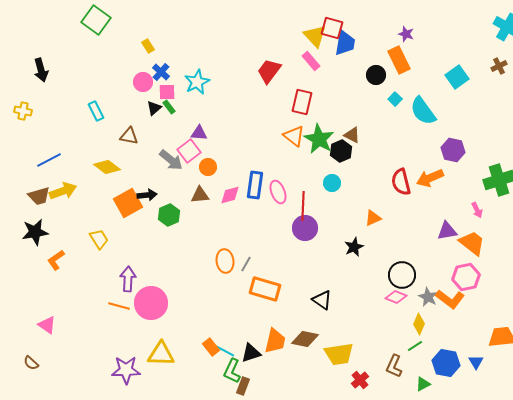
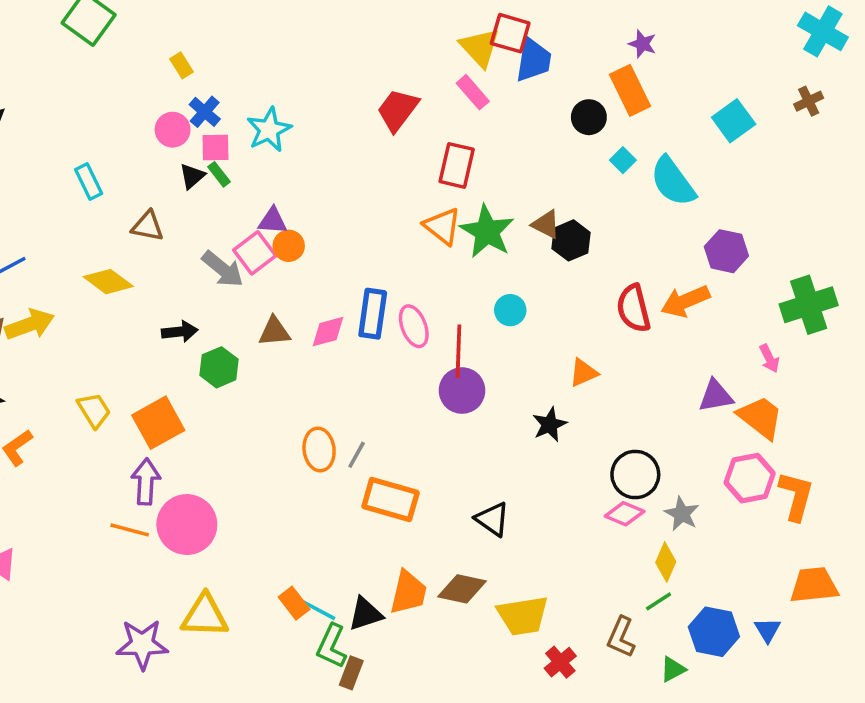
black hexagon: (341, 151) -> (571, 240), moved
orange circle: (208, 167) -> (289, 246), moved
orange square: (128, 203) -> (158, 423), moved
orange L-shape: (450, 299) -> (796, 496), moved, turned -112

